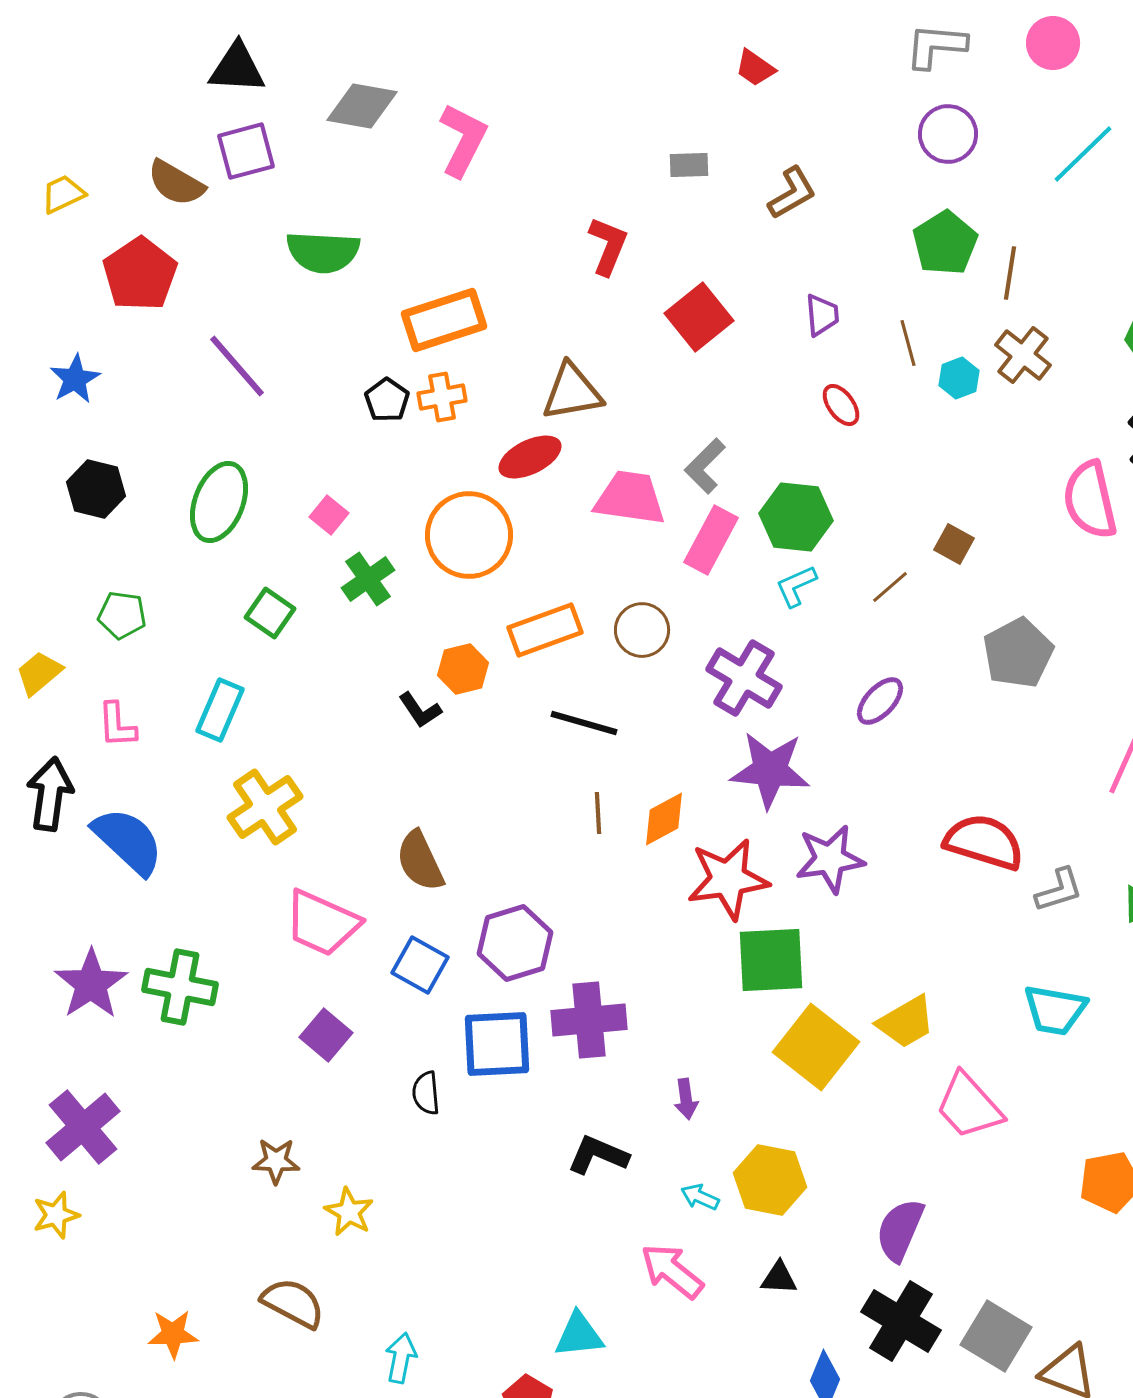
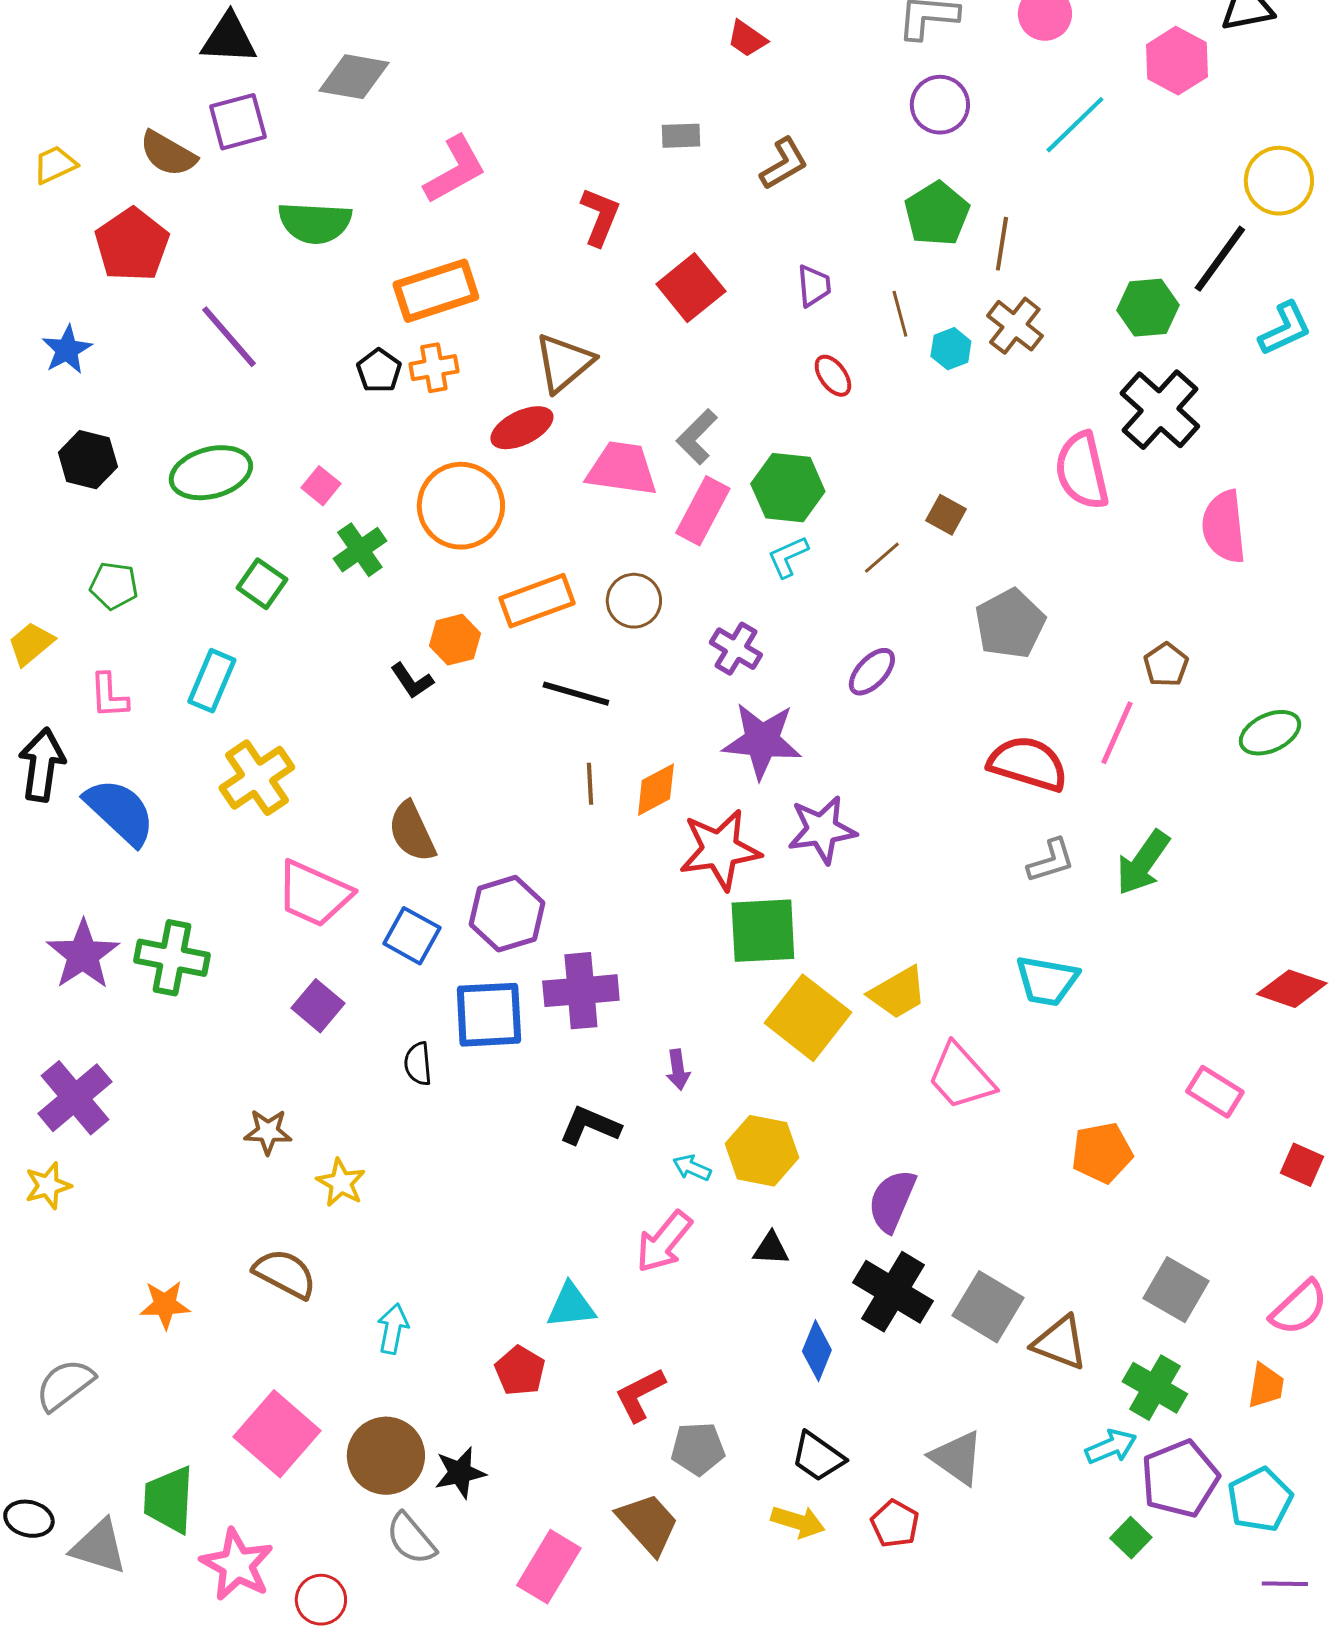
pink L-shape: (463, 140) -> (455, 170), moved, turned 34
brown triangle: (572, 392) -> (564, 363), turned -30
green ellipse: (219, 502) -> (211, 473), turned 54
purple cross: (744, 678) -> (736, 649), size x0.7
red semicircle: (984, 842) -> (1028, 764), moved
pink arrow: (672, 1271) -> (664, 1242), turned -90

